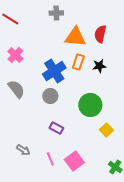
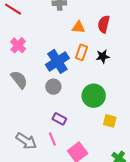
orange triangle: (75, 37) -> (79, 27), size x0.6
yellow square: (106, 130) -> (110, 121), turned -32
gray arrow: (23, 150) -> (26, 141), size x1.5
pink line: (50, 159) -> (52, 139), moved

